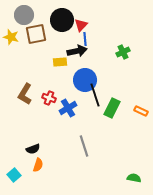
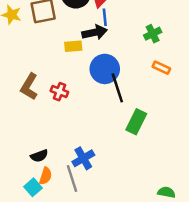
blue cross: (68, 108) -> (83, 158), moved
green rectangle: (112, 108) -> (136, 122), moved
orange rectangle: (141, 111) -> (161, 68), moved
gray line: (84, 146) -> (72, 178), moved
cyan square: (14, 175) -> (33, 187), moved

